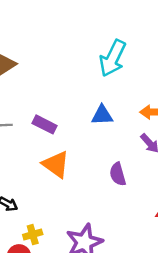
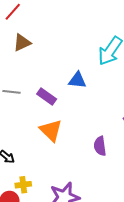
blue triangle: (102, 115) -> (77, 80), moved

